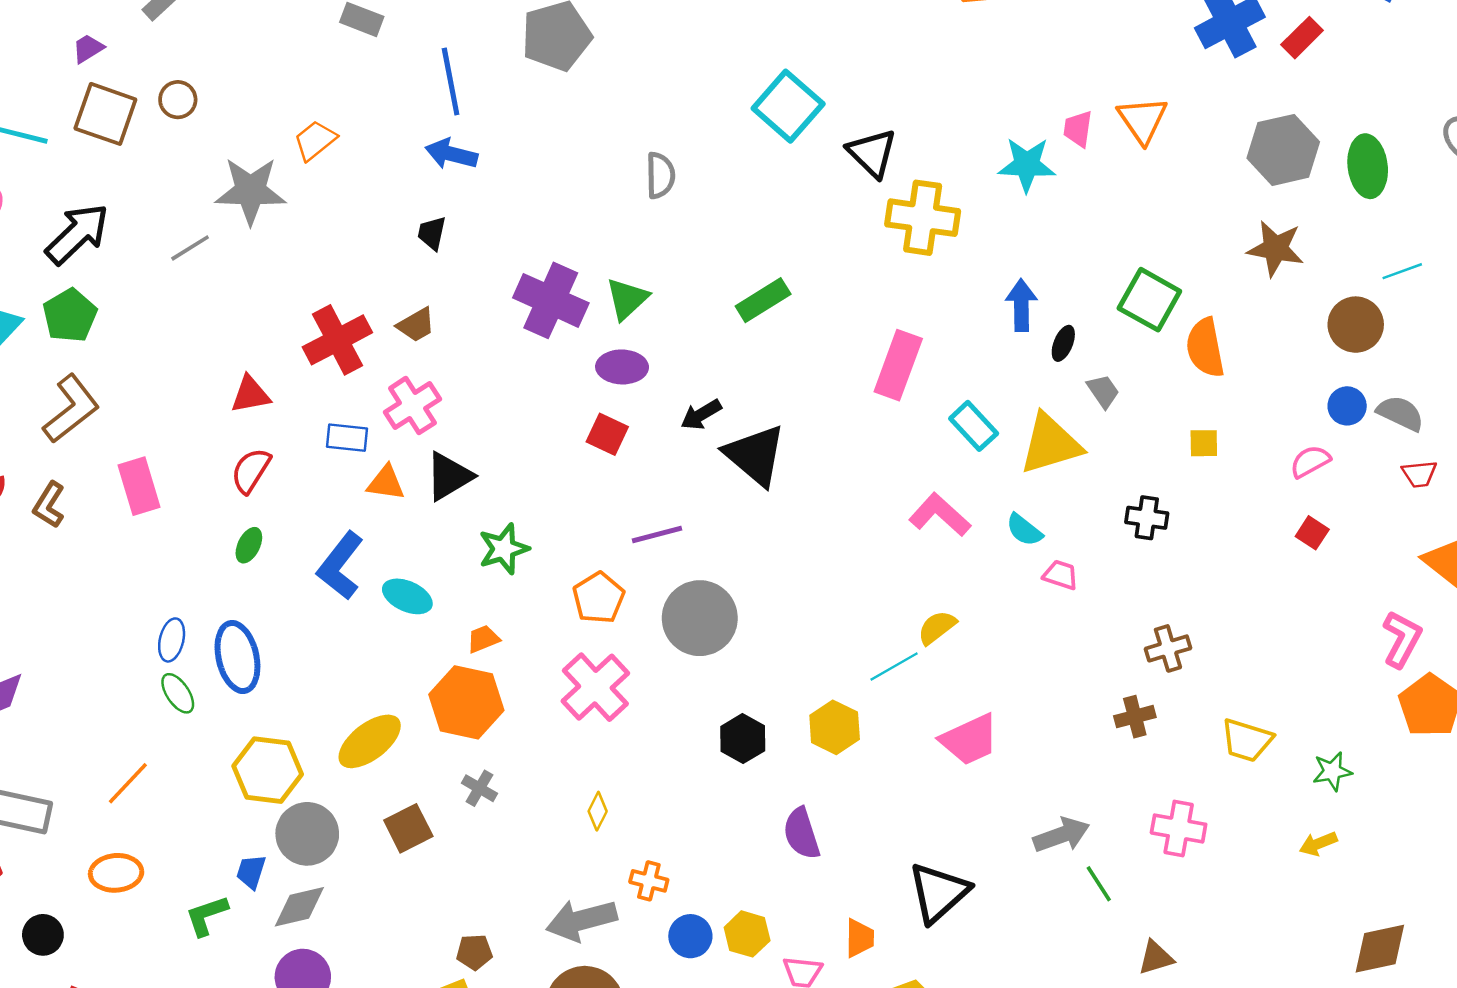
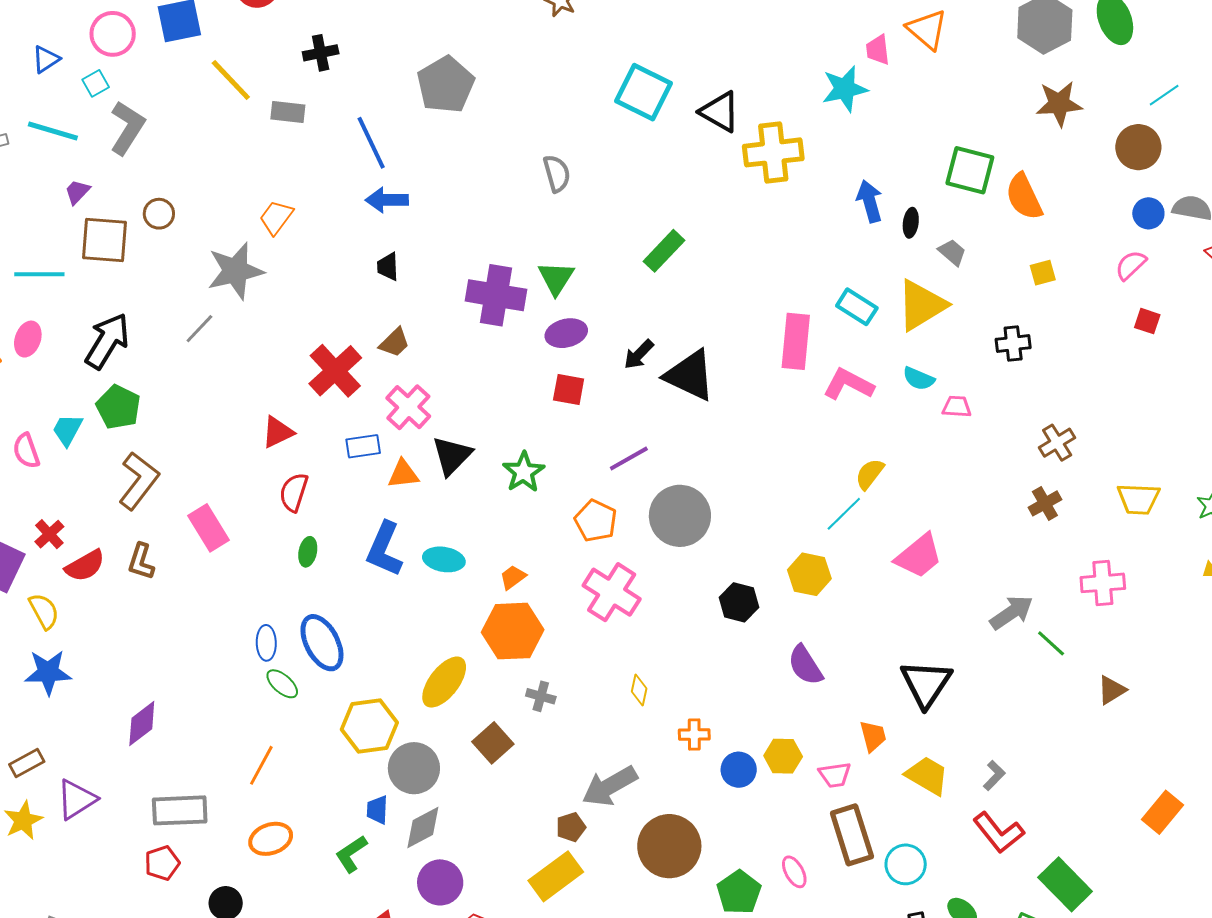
pink rectangle: (898, 365) -> (796, 341), moved
green star: (504, 549) -> (524, 472), moved
gray arrow: (582, 920) -> (610, 786), moved

